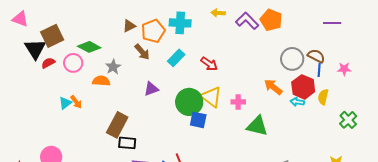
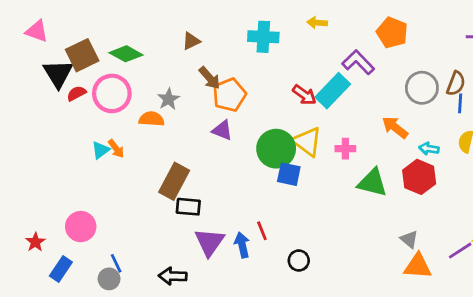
purple L-shape: (247, 21) -> (358, 62), moved
orange pentagon: (153, 31) -> (229, 95), moved
green diamond: (89, 47) -> (126, 54), moved
brown semicircle: (316, 56) -> (456, 84), turned 84
cyan rectangle: (176, 58) -> (333, 91), moved, size x1.4
pink circle: (73, 63) -> (112, 93), size x1.4
red hexagon: (303, 87) -> (419, 177), moved
purple triangle: (151, 89) -> (222, 130), turned 42

